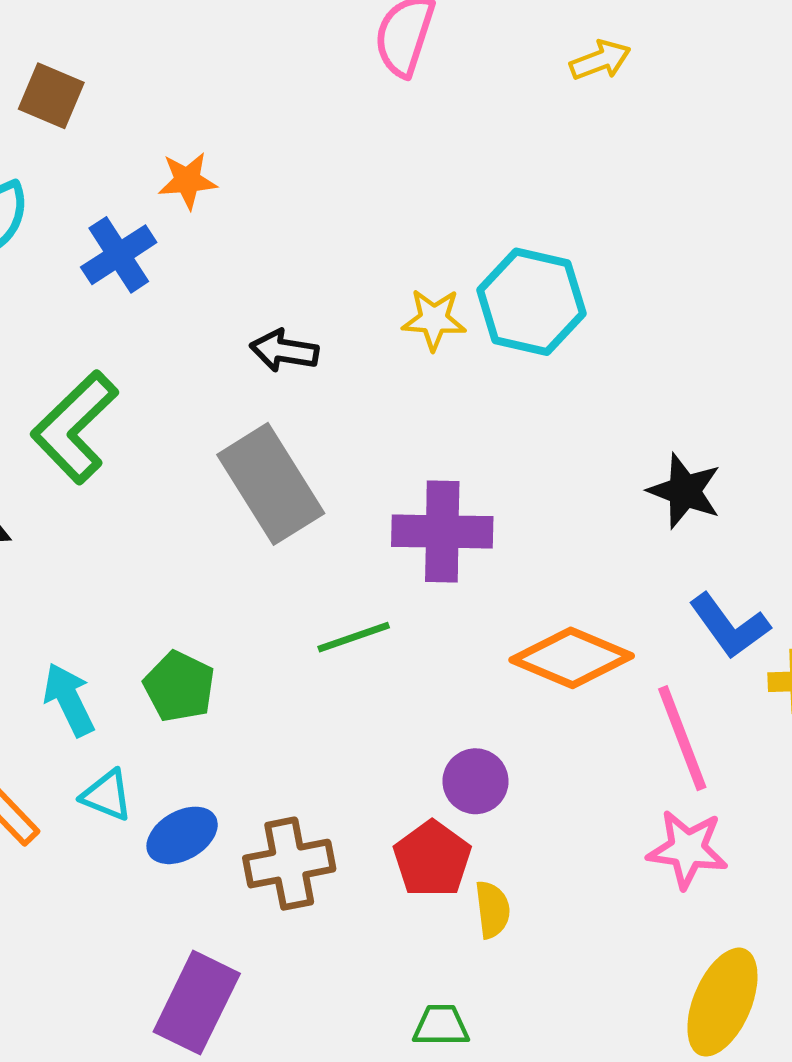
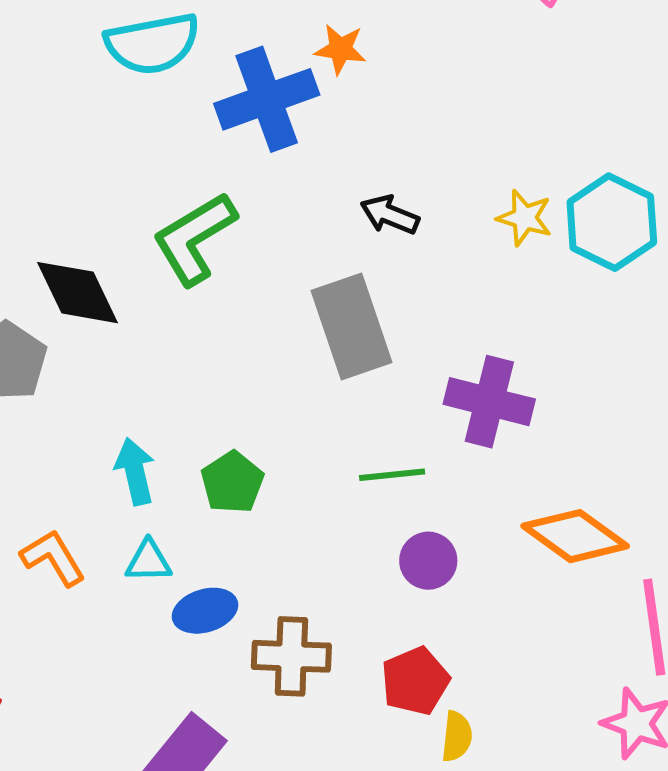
blue cross: (119, 255) -> (267, 99), size x1.5
purple circle: (475, 781) -> (428, 561), moved
cyan triangle: (107, 795) -> (148, 561), turned -36

